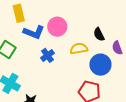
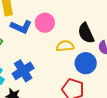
black semicircle: (99, 34) -> (86, 33), size x1.5
blue cross: (48, 55) -> (23, 71), moved, size x1.5

